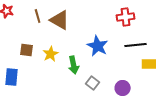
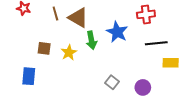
blue star: (98, 46) -> (117, 32), moved
green arrow: (74, 65) -> (91, 40), moved

